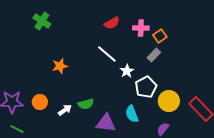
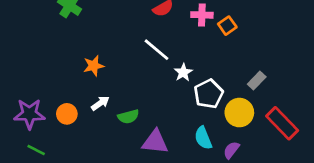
gray rectangle: (154, 55) -> (257, 80), moved
white arrow: (65, 110) -> (100, 103), moved
cyan semicircle: (132, 114) -> (203, 138), moved

